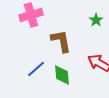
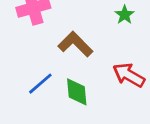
brown L-shape: (61, 41) -> (75, 44), turned -35

